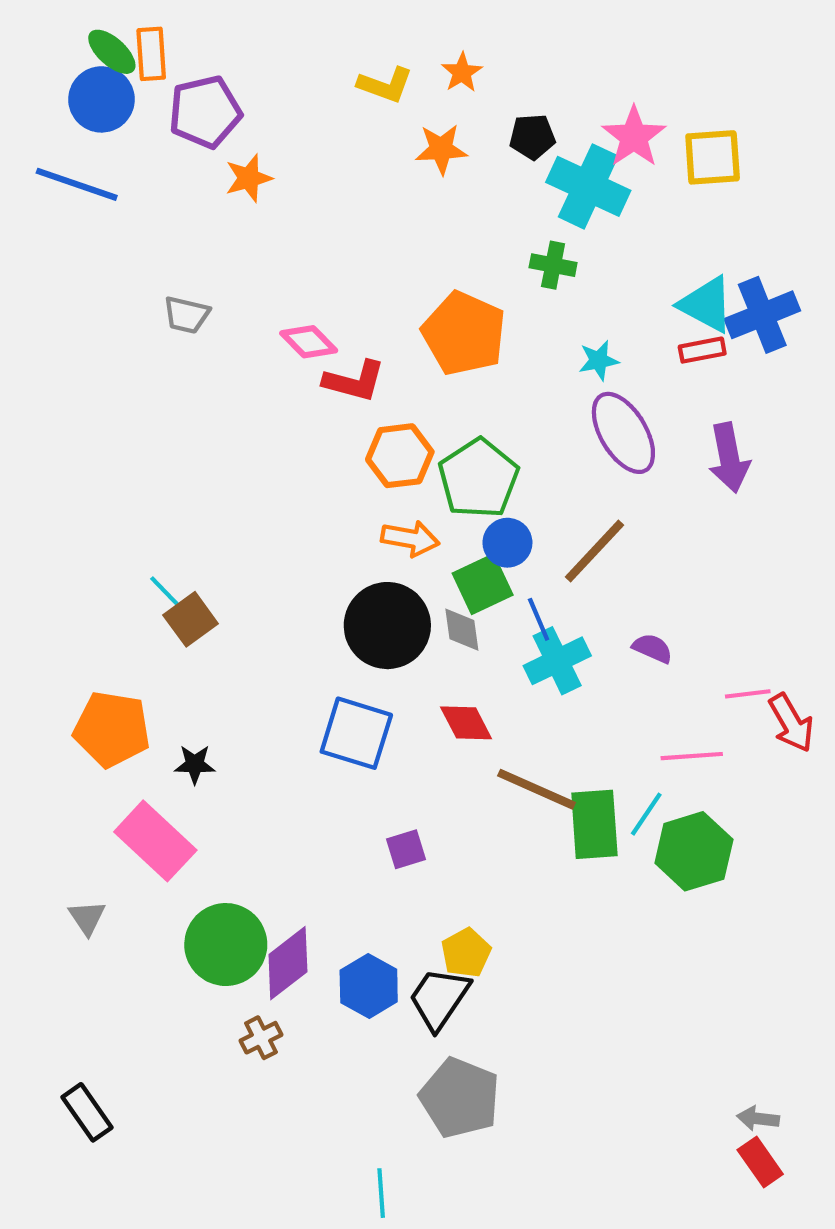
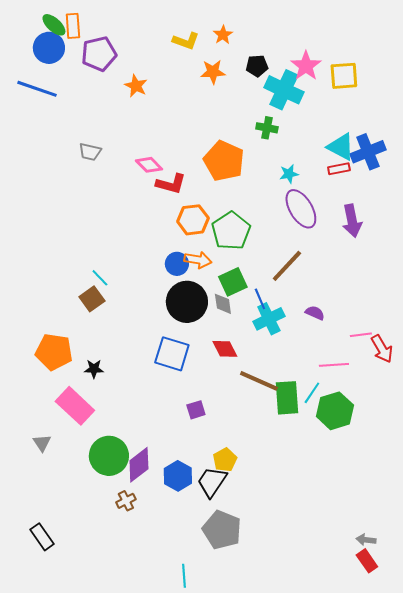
orange star: (249, 178) -> (136, 86), moved, turned -30
blue circle: (507, 543) -> (177, 264), moved
cyan line: (166, 592) -> (100, 278), moved

